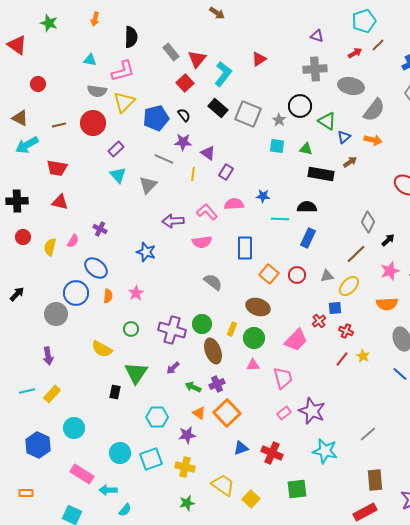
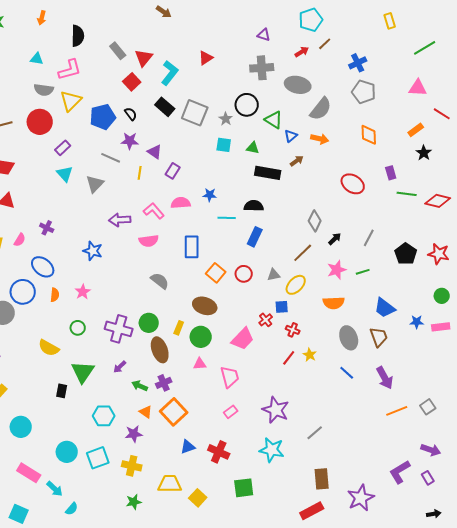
purple star: (312, 411) -> (276, 410), moved
yellow trapezoid: (223, 485) -> (170, 484), turned -35
cyan arrow: (108, 490) -> (55, 489), turned -138

